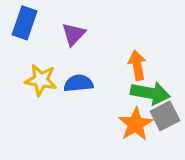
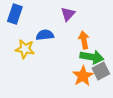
purple triangle: (74, 34) -> (68, 14), moved
blue semicircle: (78, 83) -> (45, 35), moved

